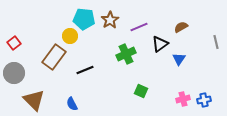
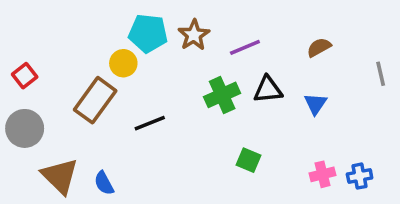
black triangle: (160, 44) -> (268, 90), moved, turned 30
blue semicircle: (72, 104) -> (104, 183), moved

